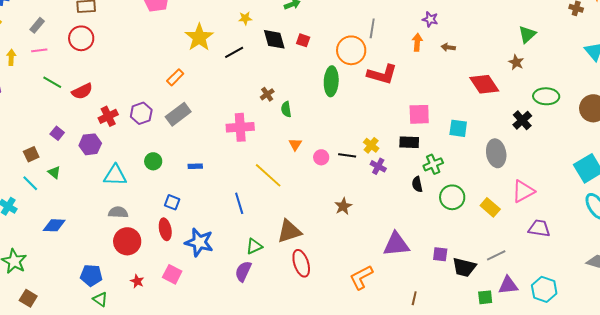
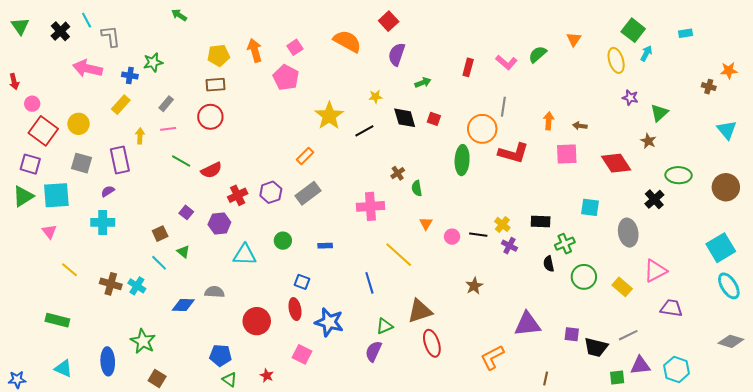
purple star: (430, 19) -> (630, 98), moved
pink square: (419, 114) -> (567, 154), moved
gray semicircle: (118, 212) -> (214, 292), moved
red star: (137, 281) -> (267, 375), moved

